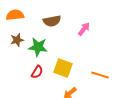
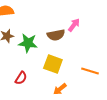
brown semicircle: (52, 21) -> (56, 35), moved
red semicircle: (37, 72) -> (21, 78), moved

